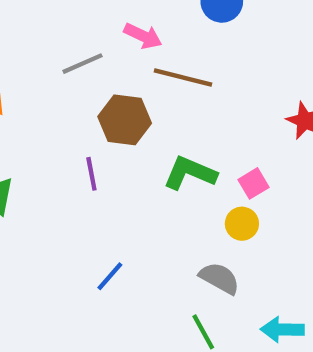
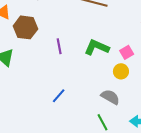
brown hexagon: (125, 120) -> (25, 27), moved
purple line: (91, 174) -> (59, 46), moved

